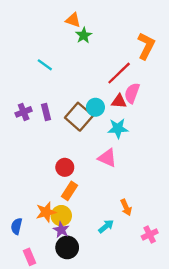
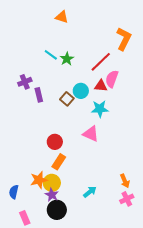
green star: (84, 35) -> (67, 59), moved
cyan line: (45, 65) -> (51, 55), moved
purple cross: (24, 112) -> (25, 82), moved
brown square: (79, 117) -> (67, 99), size x0.6
orange arrow: (126, 207) -> (125, 181), moved

